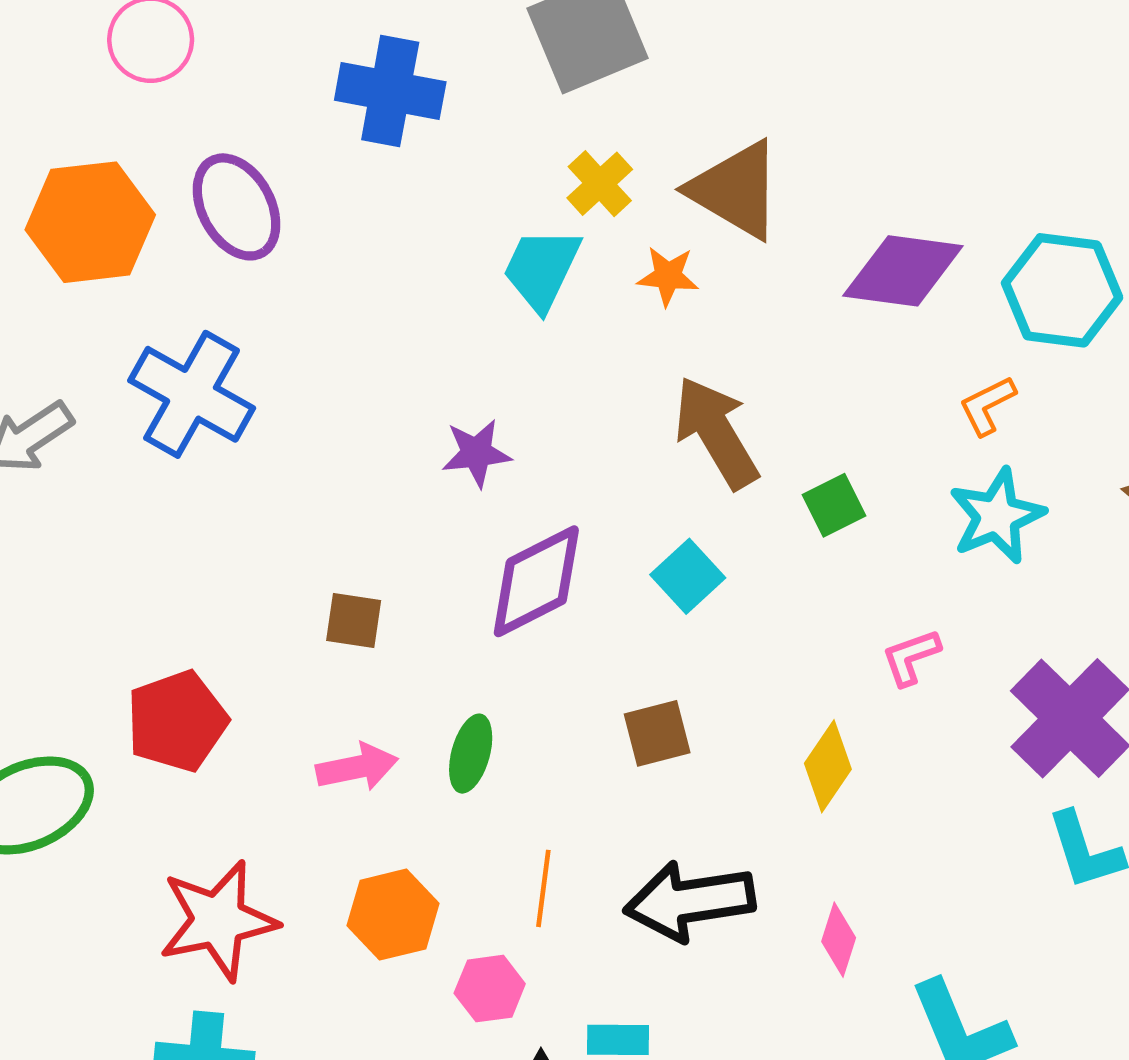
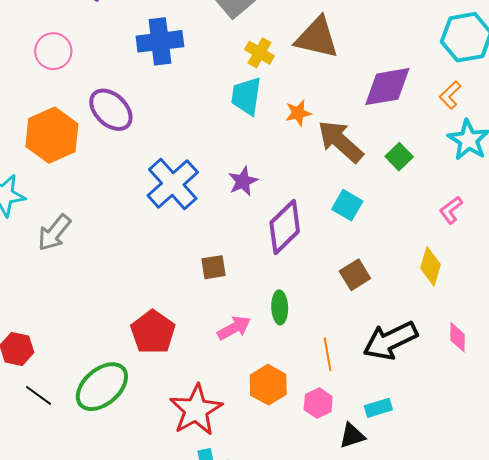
purple diamond: (903, 271) -> (387, 87), moved
orange star: (668, 276) -> (298, 113), moved
blue cross: (192, 394) -> (173, 184), moved, turned 36

